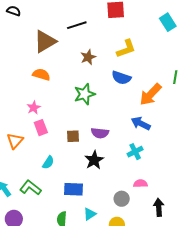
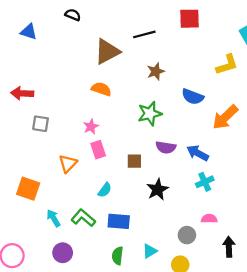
yellow L-shape: (126, 49) -> (227, 65), moved
blue arrow: (141, 124) -> (198, 153), moved
purple semicircle: (100, 133) -> (166, 147), moved
blue rectangle: (73, 189) -> (119, 221), moved

